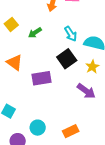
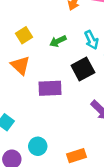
yellow square: (11, 24) -> (24, 35), moved
green arrow: (35, 33) -> (58, 41), moved

